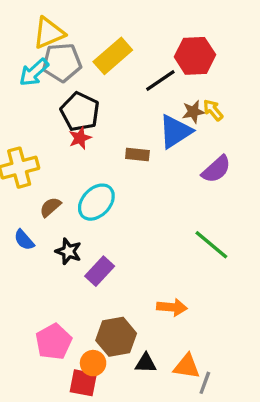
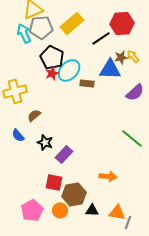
cyan arrow: (34, 72) -> (24, 33), turned 108
blue triangle: (175, 131) -> (110, 69), turned 35
cyan ellipse: (96, 202) -> (69, 70), moved
pink pentagon: (54, 342) -> (32, 210), moved
red square: (83, 383) -> (54, 182), moved

